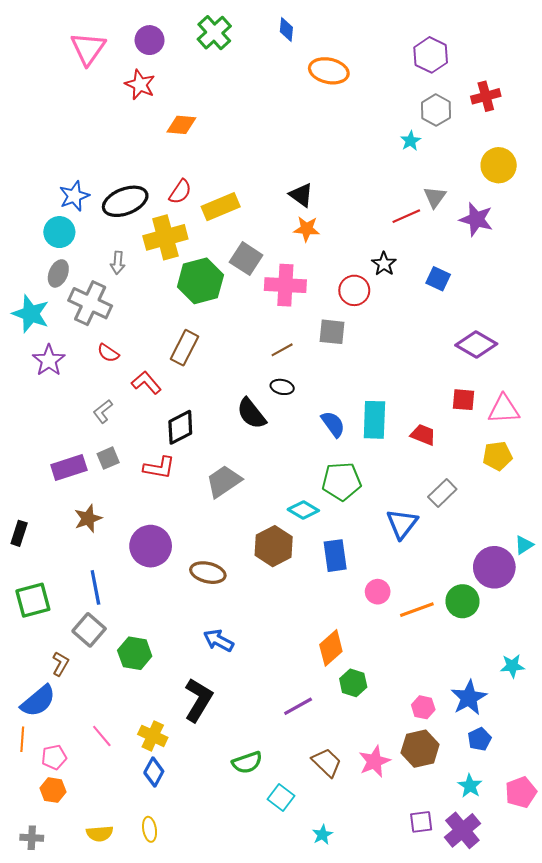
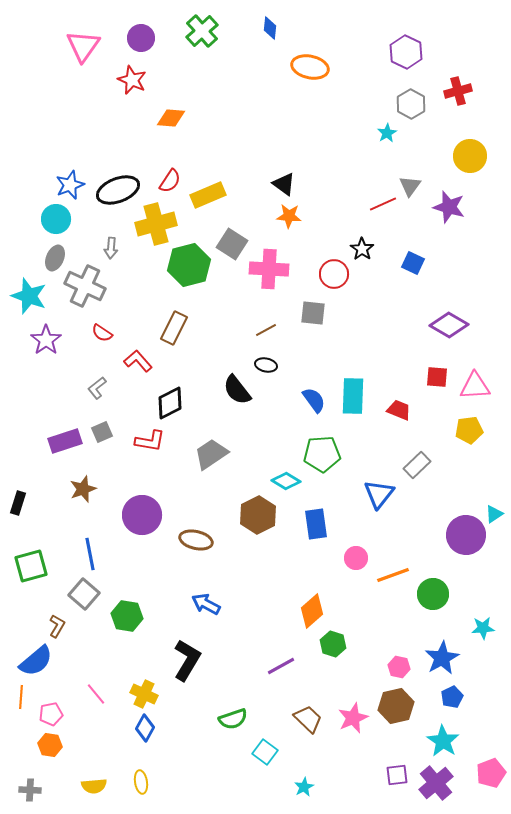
green circle: (462, 601) -> (433, 594), moved
cyan star: (470, 786) -> (443, 741), size x1.4
pink pentagon: (521, 792) -> (491, 773), moved

